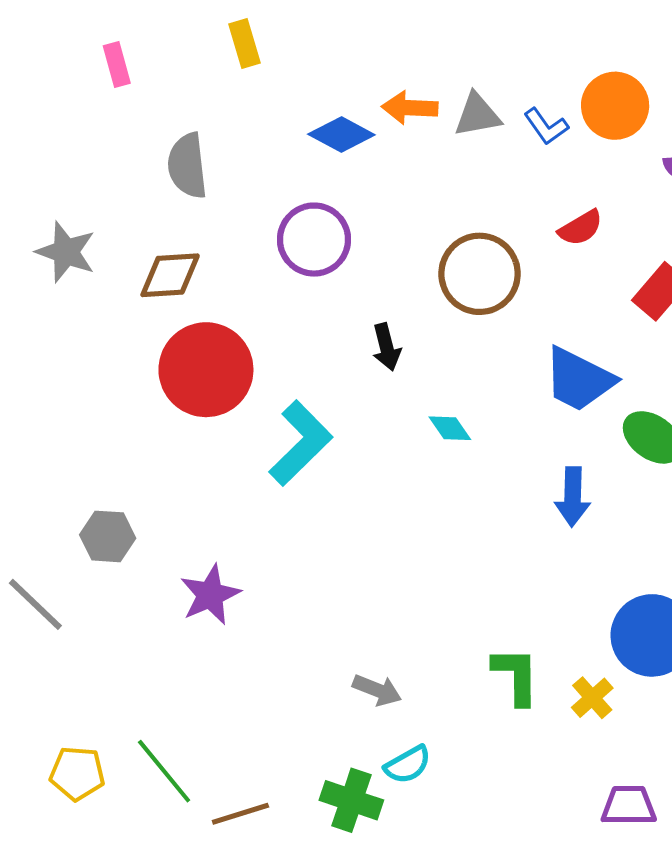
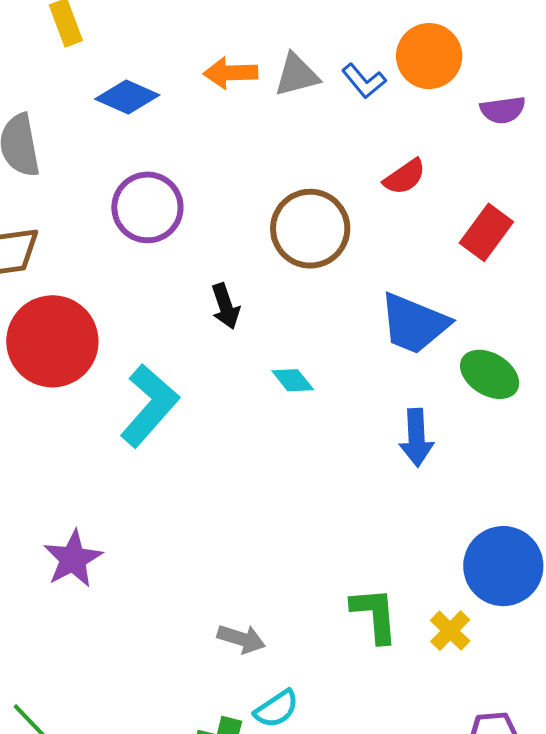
blue diamond: (341, 135) -> (127, 97), moved

